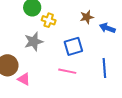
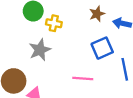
blue square: (73, 46) -> (102, 48), moved

